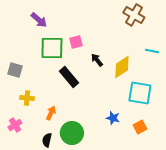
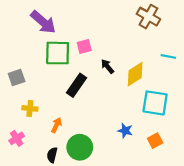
purple arrow: (39, 20) -> (43, 22), size x1.4
gray square: (15, 70) -> (17, 77), turned -35
black rectangle: (69, 77) -> (76, 85), turned 75

